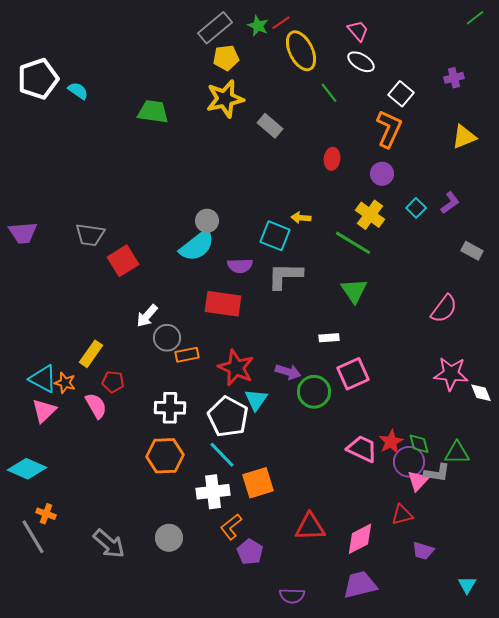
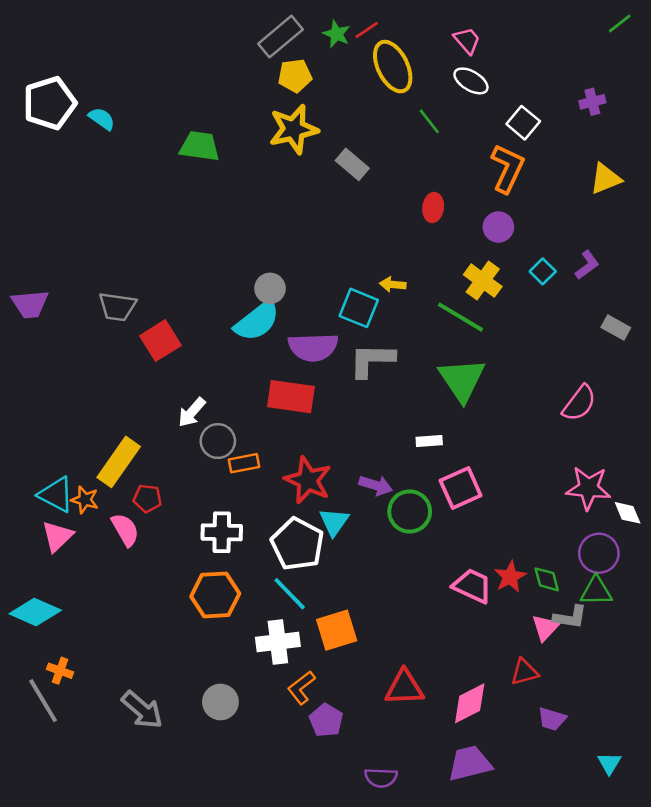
purple semicircle: (240, 266) -> (313, 347), size x1.5
green triangle: (354, 291) -> (462, 380), size x1.4
yellow rectangle: (91, 354) -> (119, 462), size x1.4
purple circle: (409, 462) -> (599, 553), moved

